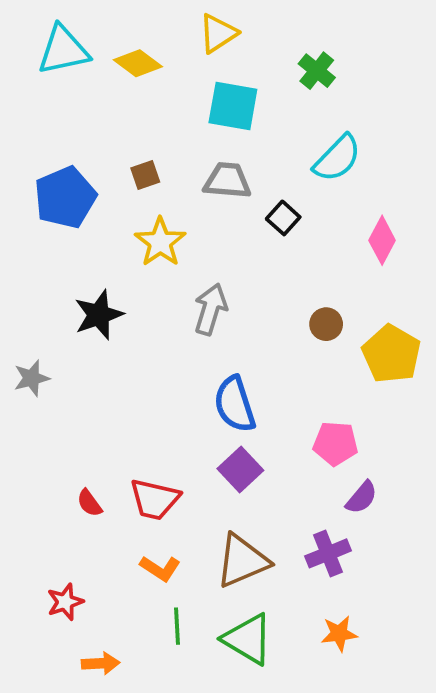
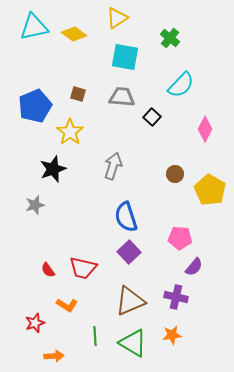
brown square: (145, 175) -> (78, 94), turned 35
yellow star: (160, 242) -> (70, 132), moved
gray star: (32, 378) -> (35, 205), moved
purple cross: (328, 553) -> (176, 297), turned 35
orange L-shape: (160, 568) -> (67, 305), moved
orange star: (339, 634) -> (172, 335), moved

